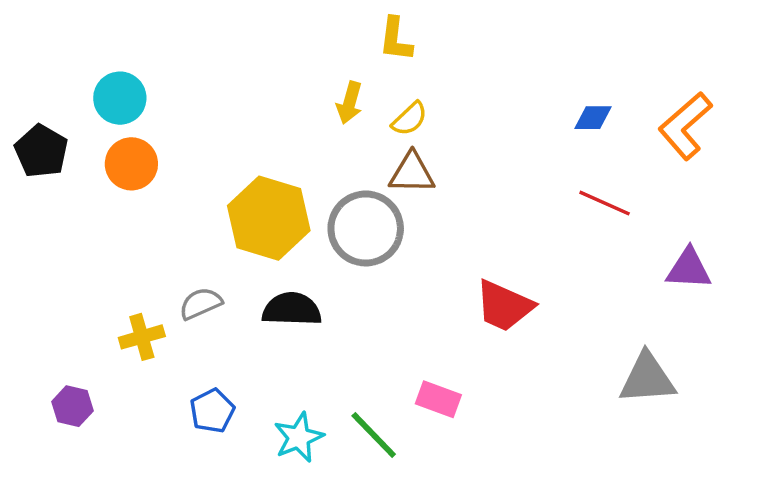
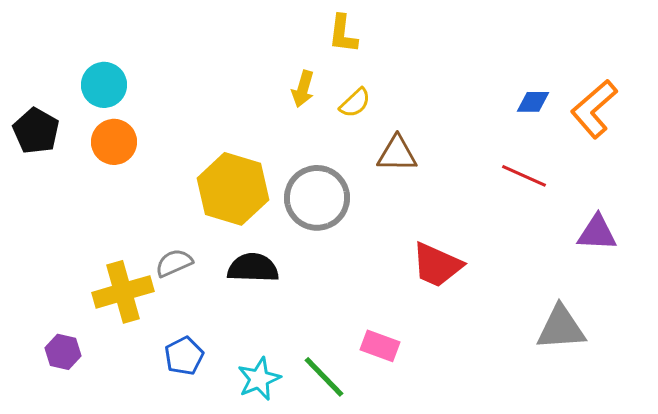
blue diamond: (593, 118) -> (533, 102), moved
brown triangle: (412, 173) -> (397, 154), moved
yellow cross: (142, 337) -> (123, 292), size x1.5

